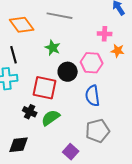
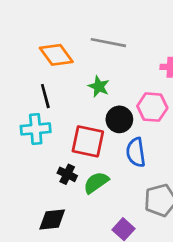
blue semicircle: (93, 96) -> (136, 152), moved

